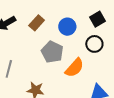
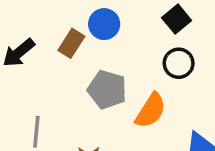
blue circle: (67, 27) -> (104, 24), moved

